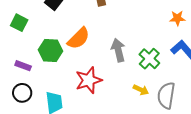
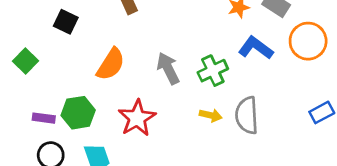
green square: (19, 23) -> (26, 61), turned 30
green hexagon: (51, 50) -> (78, 113), moved
green cross: (149, 59) -> (213, 71), turned 35

